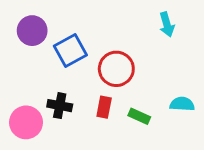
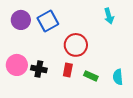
blue square: (70, 50) -> (48, 21), moved
cyan semicircle: (182, 104) -> (118, 77), moved, turned -98
pink circle: (26, 122) -> (17, 65), moved

